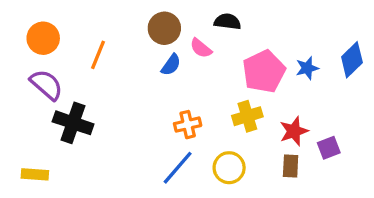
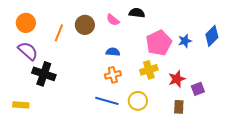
brown circle: (164, 28) -> (85, 25), moved
pink semicircle: (201, 48) -> (113, 20), moved
blue semicircle: (171, 65) -> (113, 52), moved, turned -120
brown rectangle: (291, 166) -> (179, 107), moved
blue line: (178, 168) -> (107, 101), turned 65

